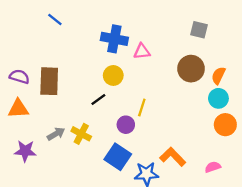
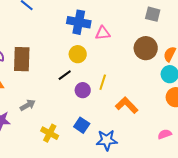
purple circle: (126, 125) -> (83, 90), moved
yellow cross: (81, 134) -> (50, 133), moved
blue square: (118, 157) -> (82, 125), size x0.7
orange L-shape: (173, 157) -> (127, 105), moved

